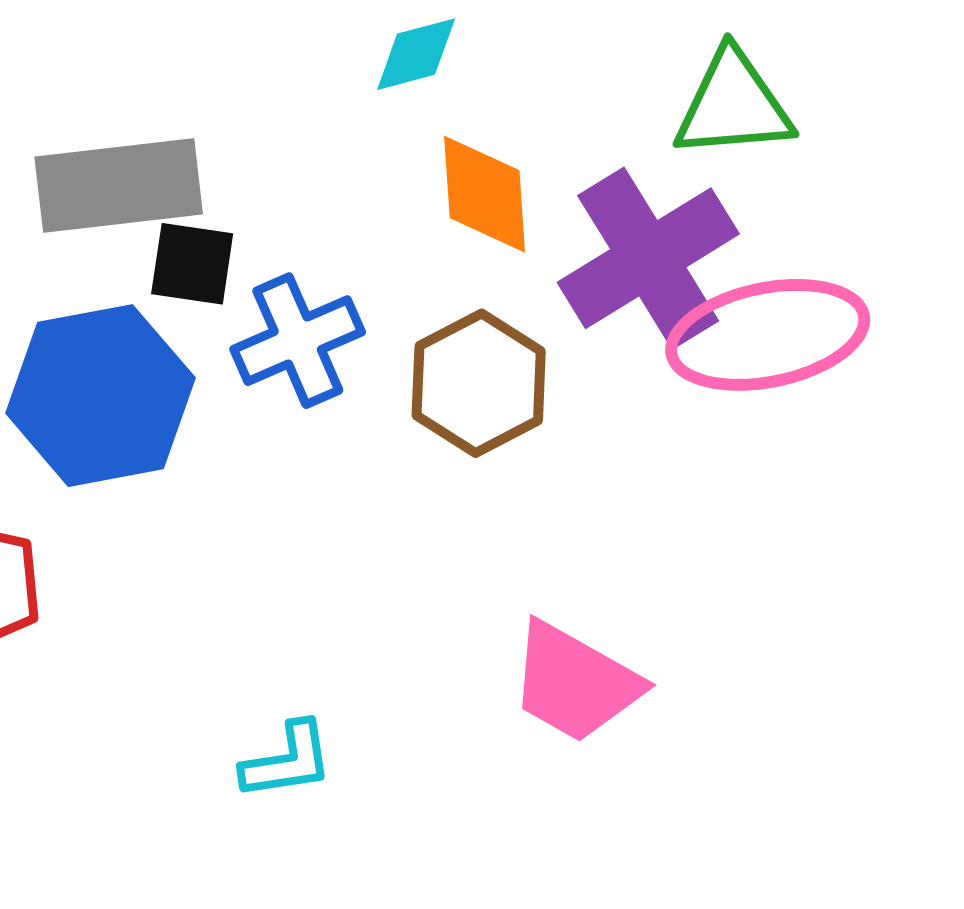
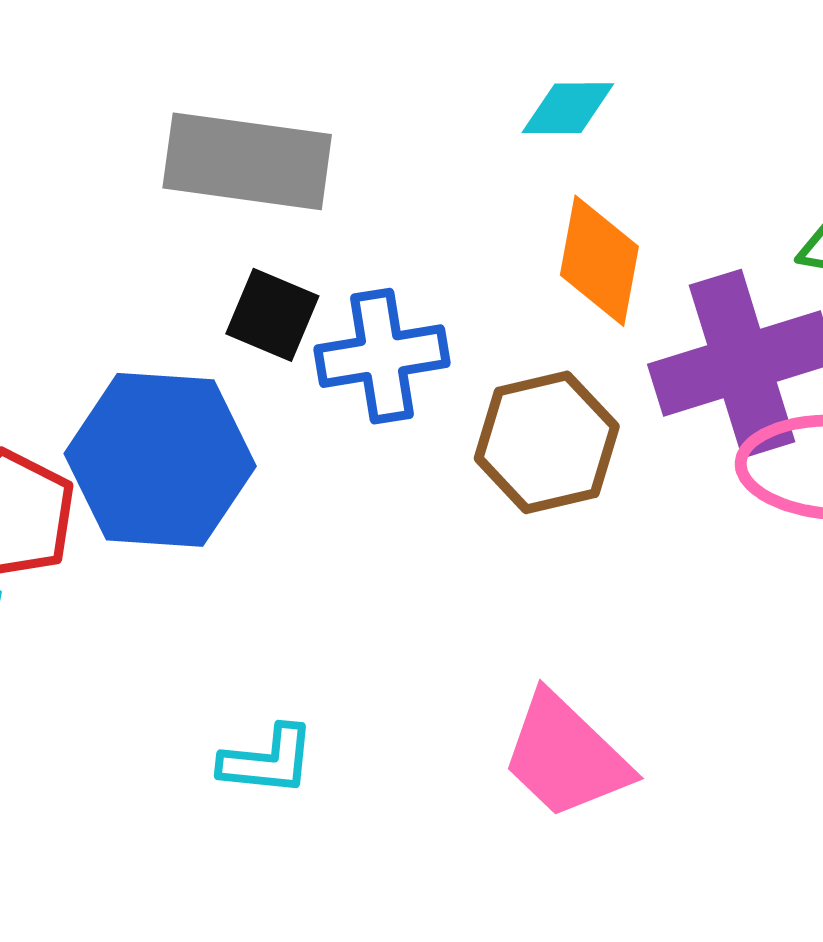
black square: (192, 264) -> (272, 315), moved
blue hexagon: (100, 396) -> (160, 460), moved

